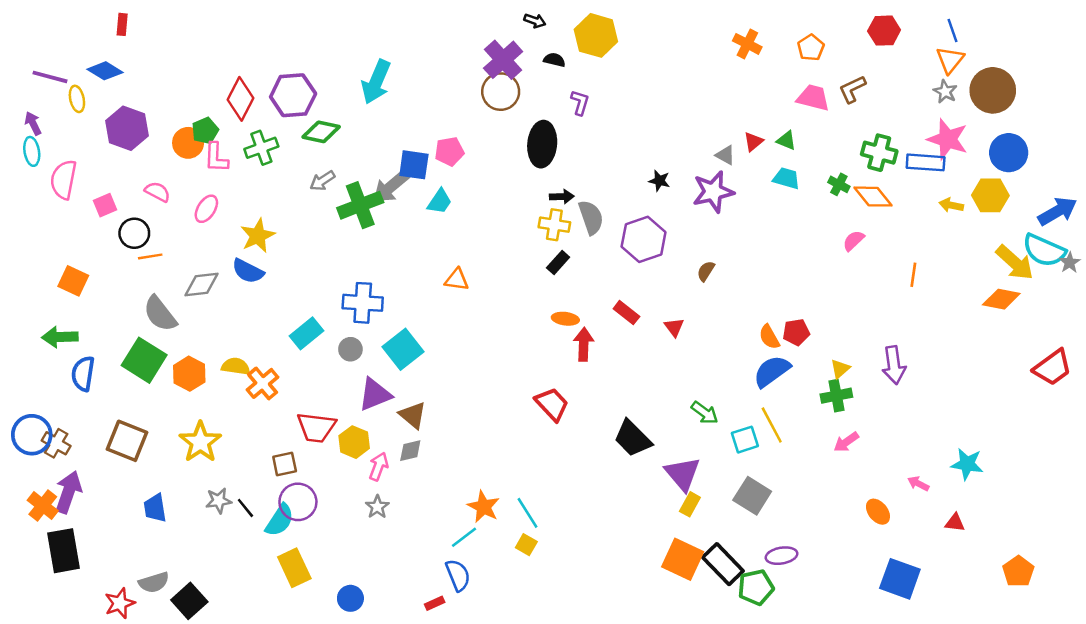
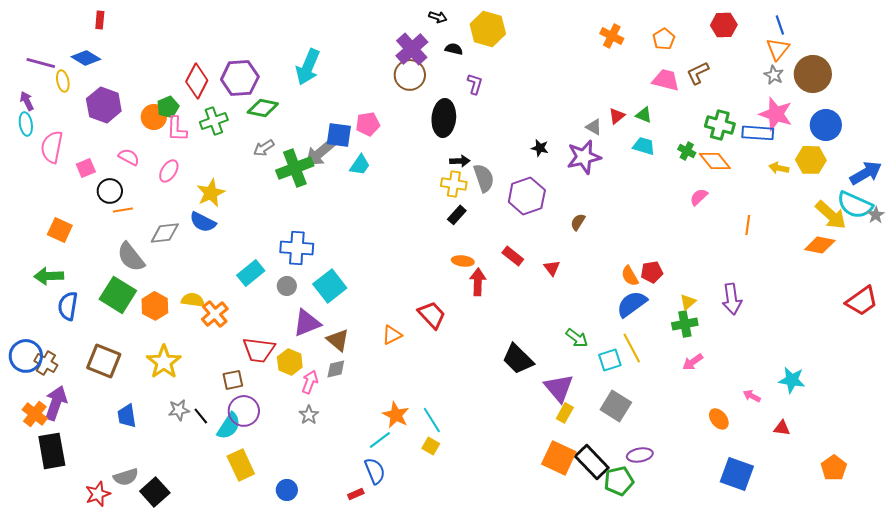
orange triangle: (457, 280) -> (392, 335), moved, turned -35
red trapezoid: (552, 404) -> (432, 315), moved

